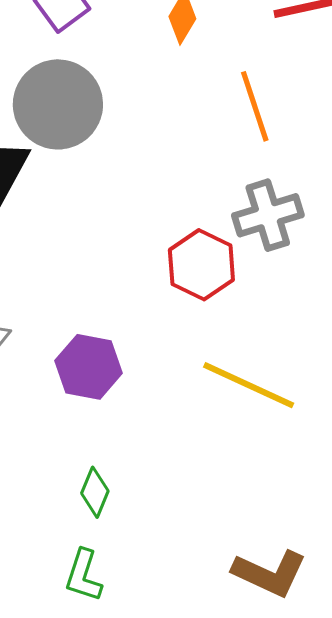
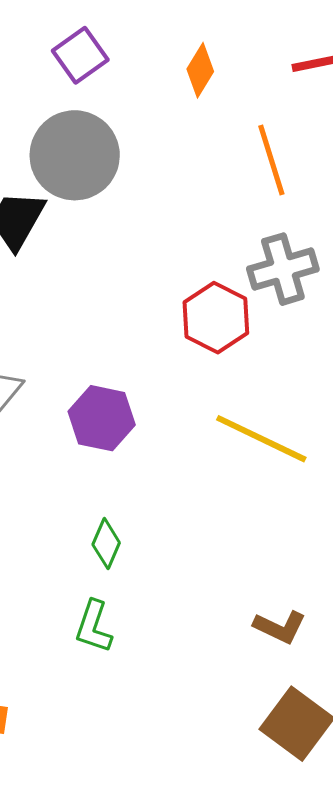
brown L-shape: (270, 573) -> (280, 627), size x0.7

